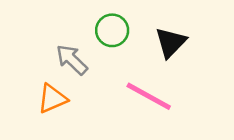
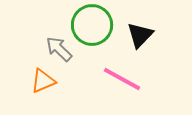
green circle: (112, 30) -> (92, 25), size x1.5

